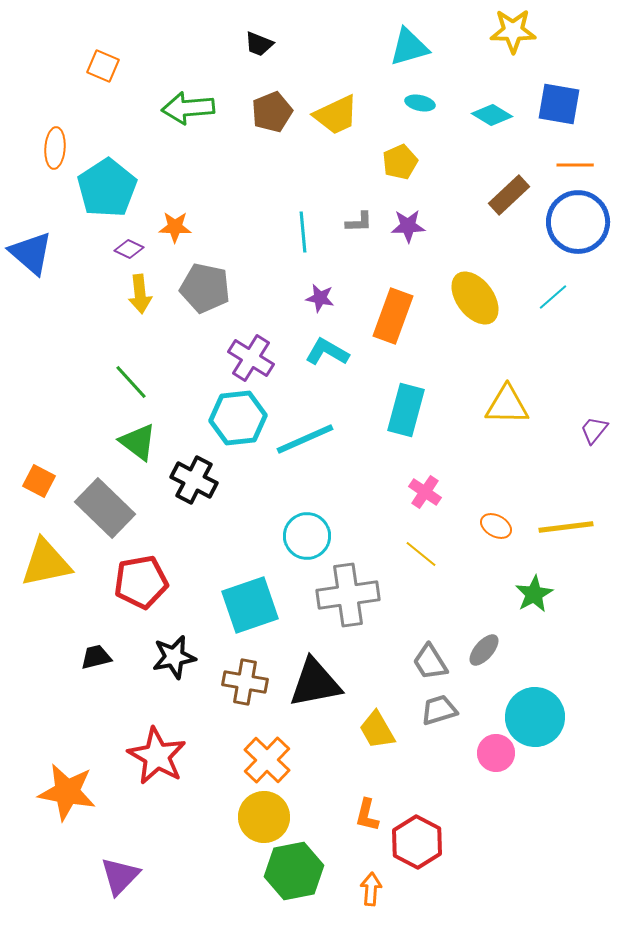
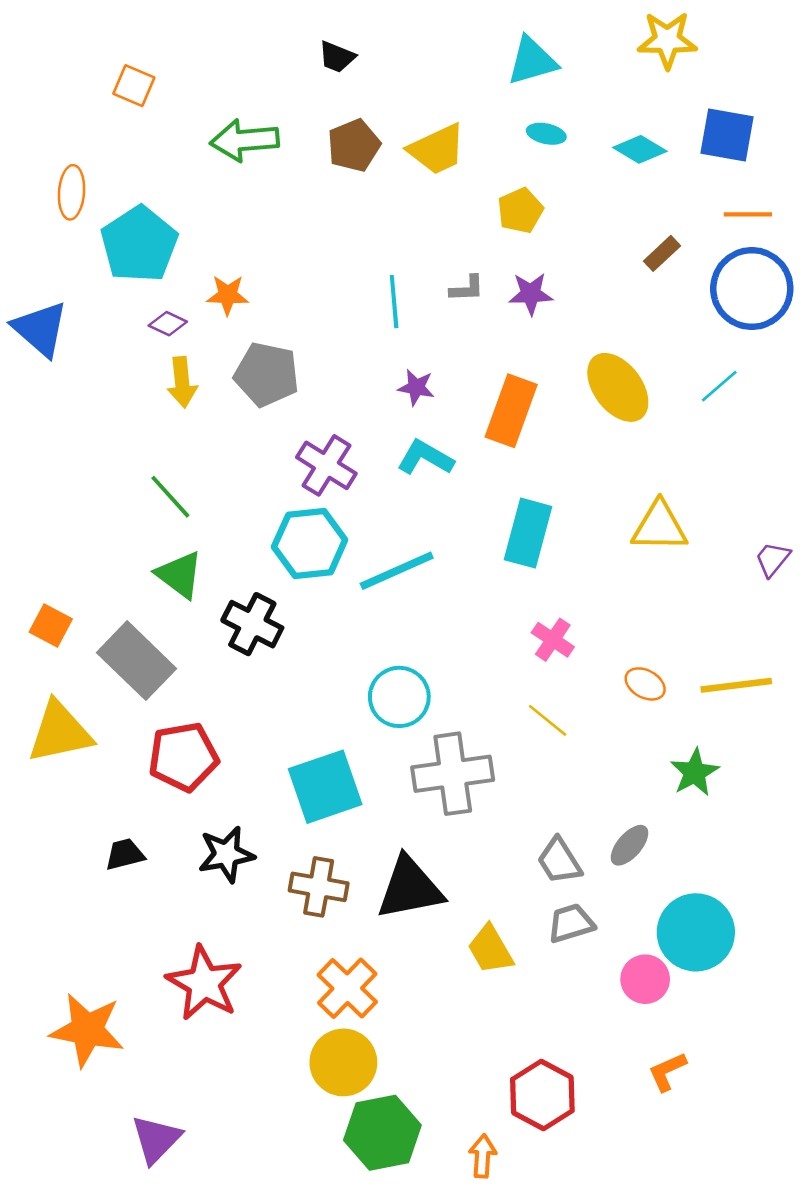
brown rectangle: (509, 195) -> (662, 253), size x0.7
orange L-shape: (367, 815) -> (667, 1072), moved, turned 52

